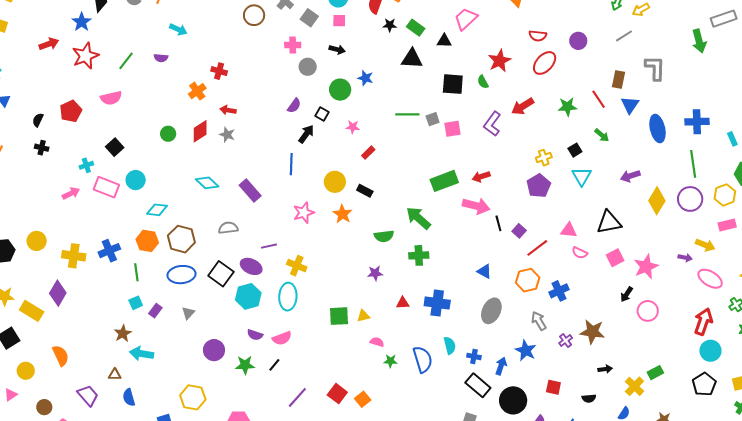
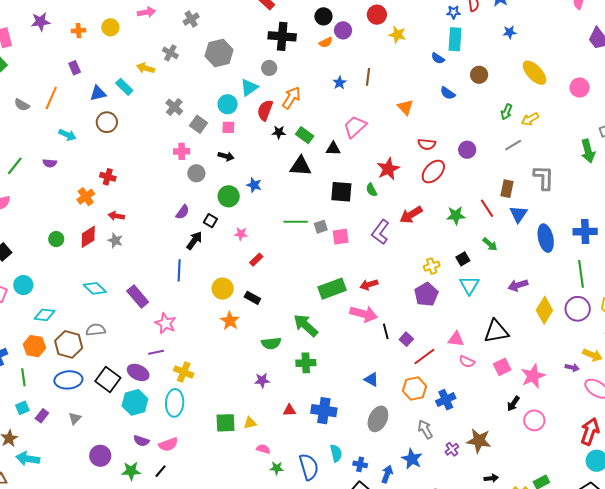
brown circle: (254, 15) -> (107, 122), moved
pink star: (304, 213) -> (165, 323), moved, turned -30
gray semicircle: (228, 228) -> (96, 330), moved

